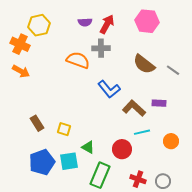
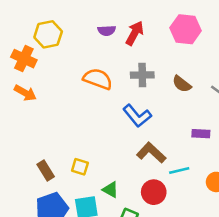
gray cross: (101, 48) -> (142, 75), moved
brown semicircle: (144, 64) -> (182, 84), size x0.7
brown L-shape: (134, 108) -> (151, 153), moved
brown rectangle: (37, 123) -> (46, 171), moved

